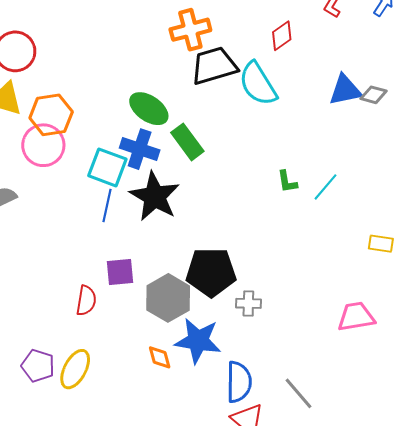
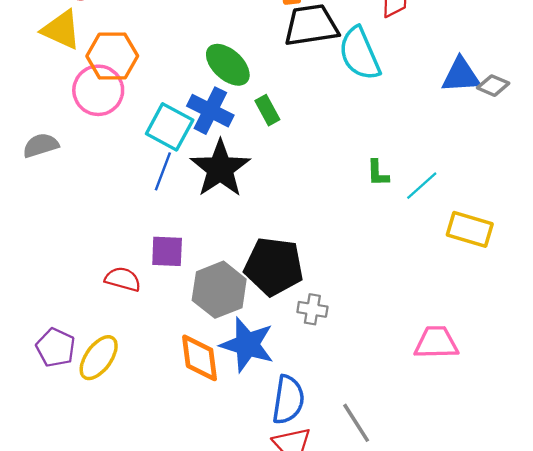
green rectangle: (187, 142) -> (267, 110), size x0.7
yellow rectangle: (381, 244) -> (470, 229), moved, size x1.5
red semicircle: (86, 301) -> (123, 279), turned -92
orange diamond: (160, 357) -> (200, 358), size x1.6

